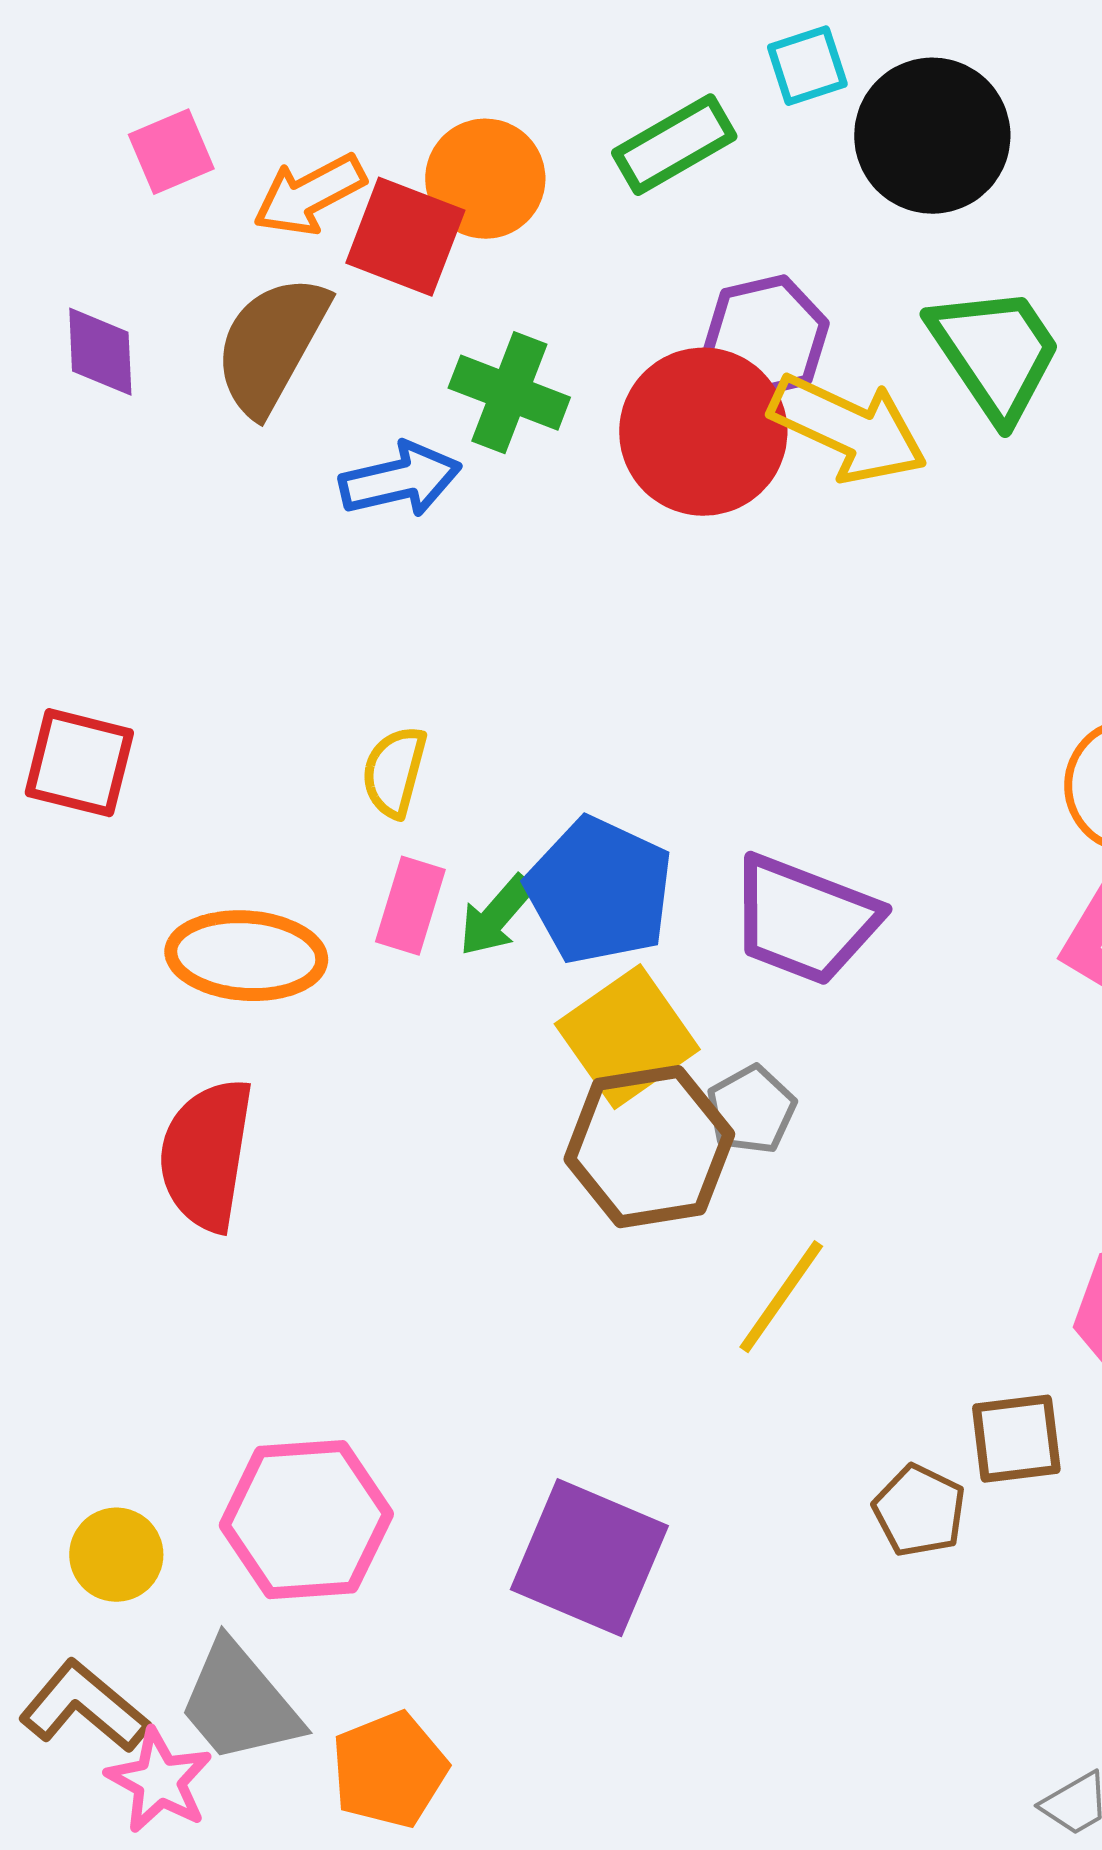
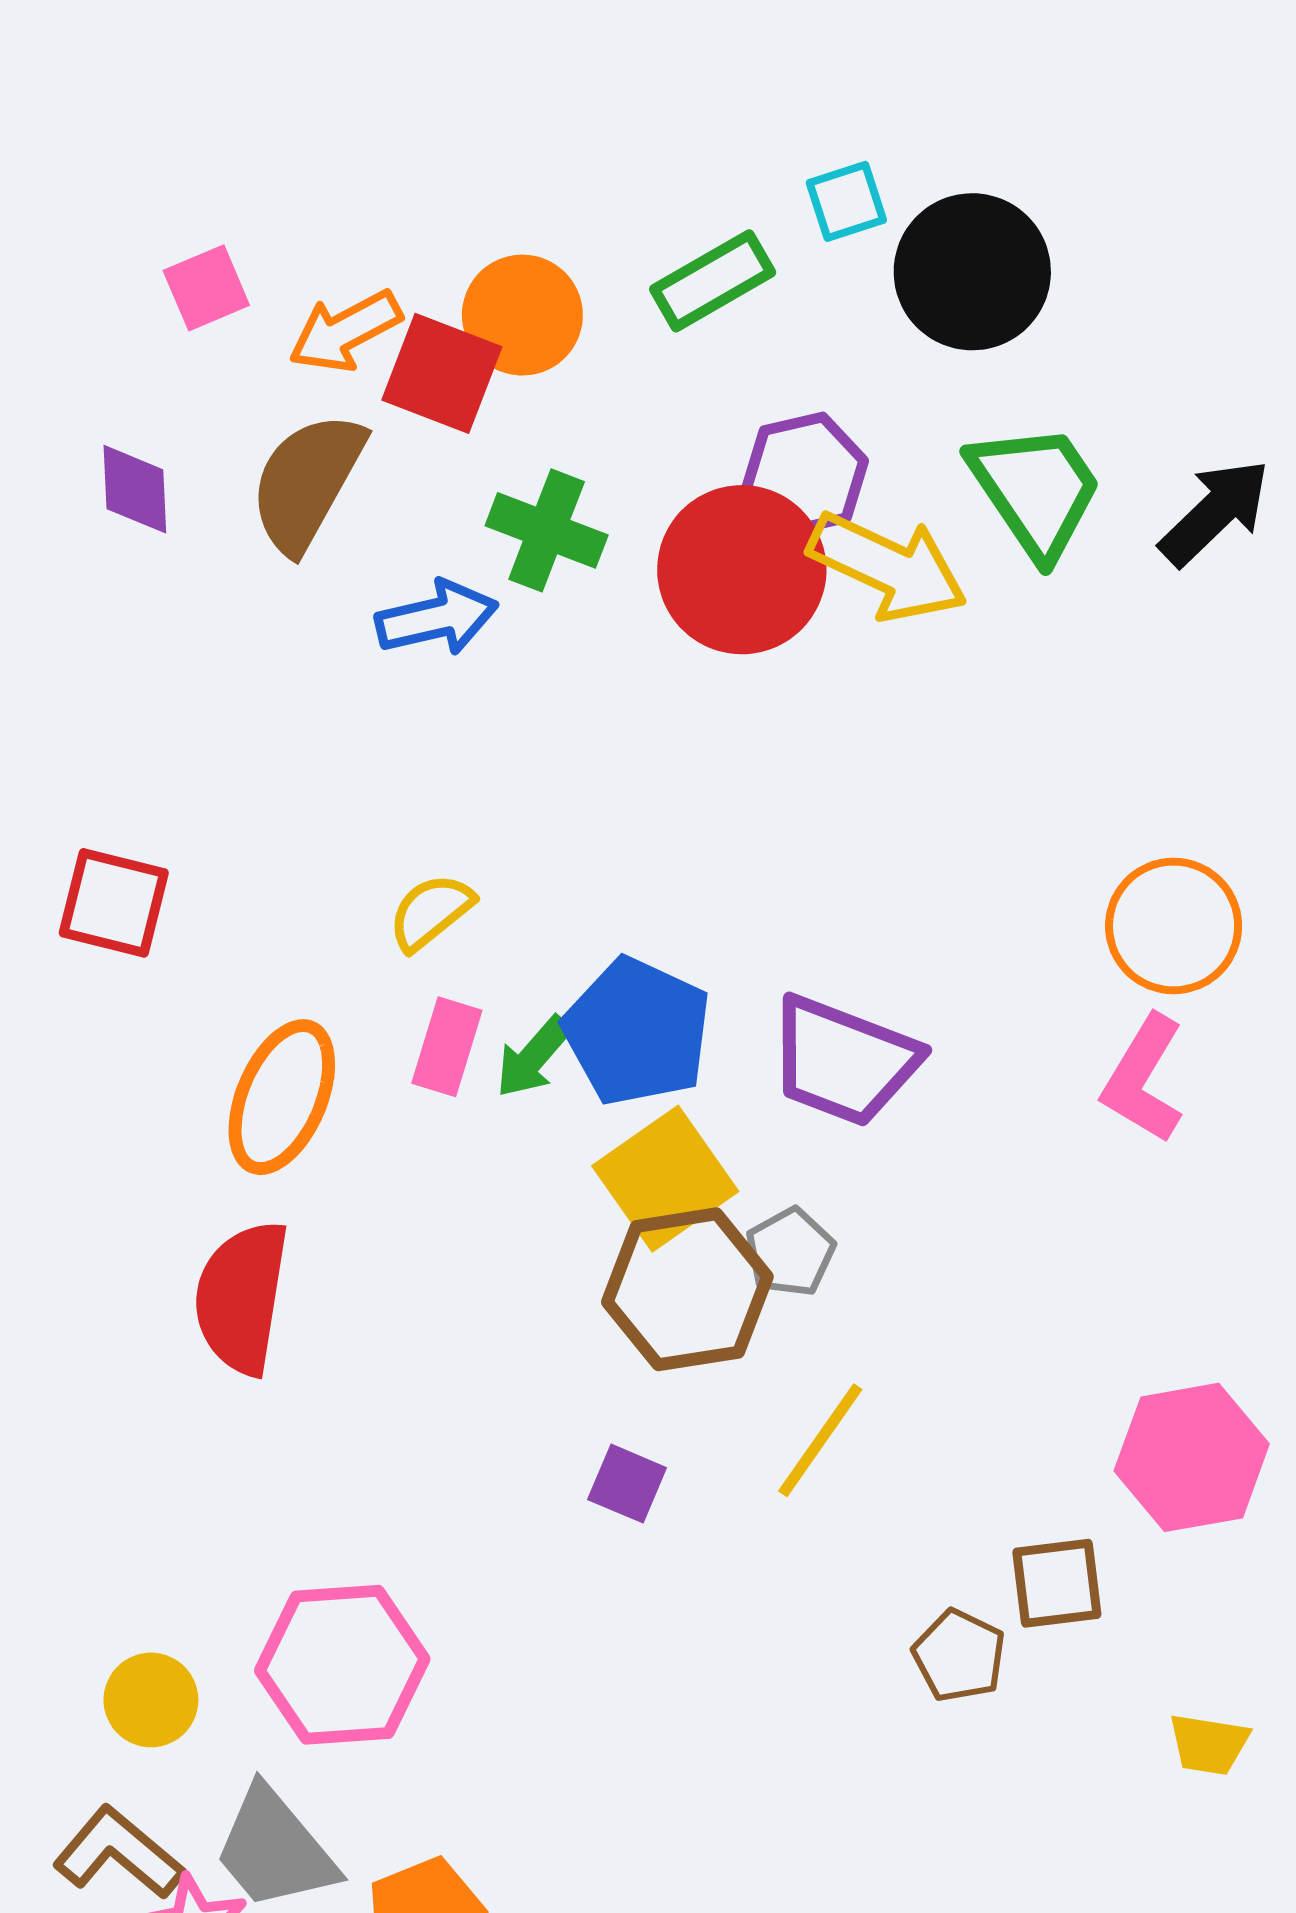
yellow semicircle: (394, 772) -> (431, 912), turned 36
orange ellipse: (246, 956) -> (282, 1097), turned -71
purple square: (589, 1558) -> (627, 1484), moved, size x0.5

